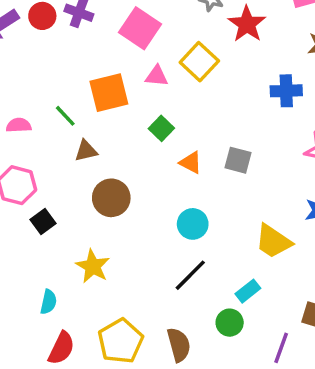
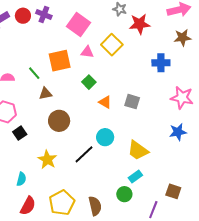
red star: (247, 24) -> (140, 24), turned 30
yellow trapezoid: (273, 241) -> (138, 150), moved
black line: (190, 275) -> (84, 154), moved

